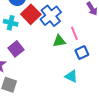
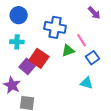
red square: (31, 14) -> (39, 58), moved
blue cross: (51, 16) -> (55, 27), turned -30

